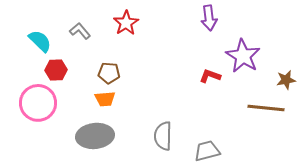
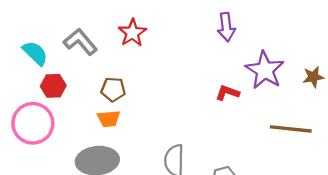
gray L-shape: (80, 31) -> (80, 42), size x1.4
brown star: (286, 80) -> (313, 77), moved

